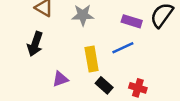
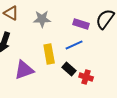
purple triangle: (60, 79) -> (24, 70), size x1.5
black rectangle: (104, 85) -> (69, 69), moved

